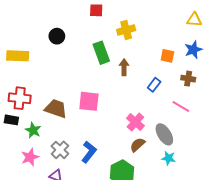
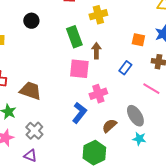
pink square: (89, 101) -> (79, 69), moved
pink cross: (135, 122) -> (98, 94), moved, turned 30
blue L-shape: (89, 152) -> (79, 113), moved

